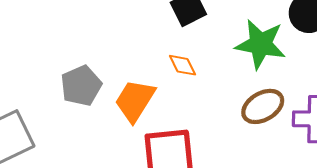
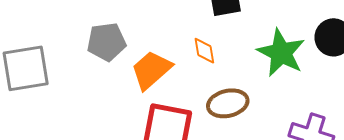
brown ellipse: (263, 106) -> (228, 103), moved

